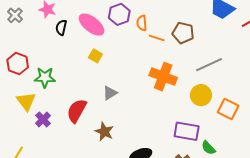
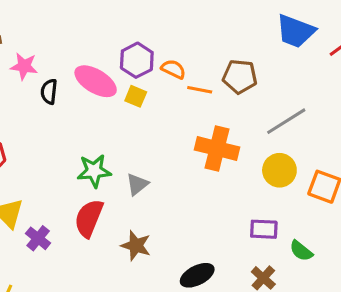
orange semicircle: (142, 23) -> (173, 69), turned 126
yellow square: (95, 56) -> (136, 96), moved
green star: (45, 77) -> (94, 171), moved
purple rectangle: (187, 131) -> (264, 229), size x0.7

